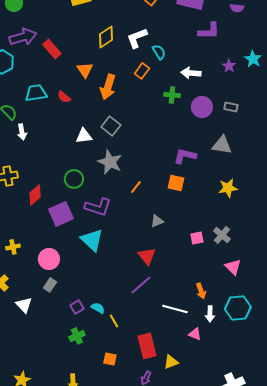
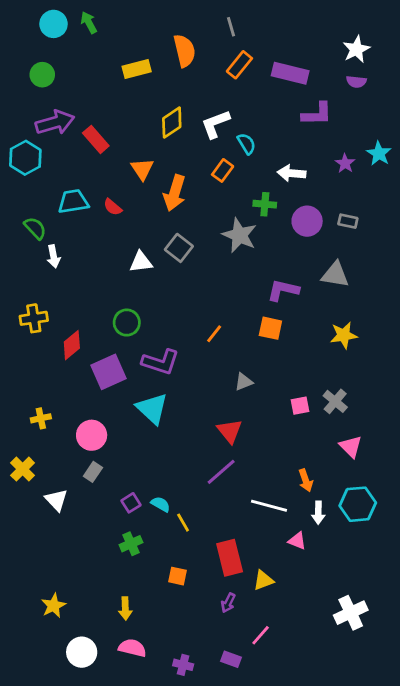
gray star: (110, 162) -> (239, 235), moved

